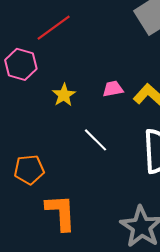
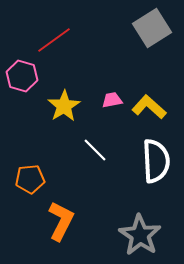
yellow star: (64, 95) -> (64, 106), size x1.4
orange L-shape: (61, 212) -> (61, 221), turned 30

